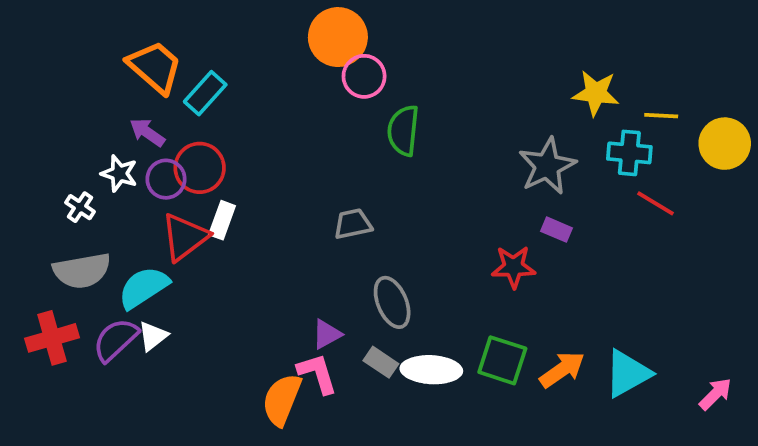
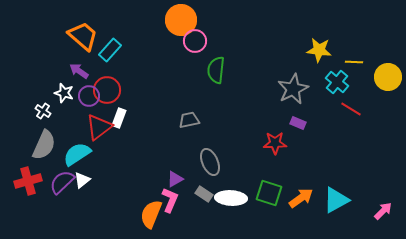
cyan cross: (629, 153) -> (337, 82), turned 35
gray semicircle: (82, 271) -> (44, 145), turned -56
pink L-shape: (317, 373) -> (170, 200), turned 40

